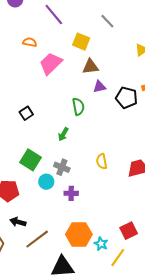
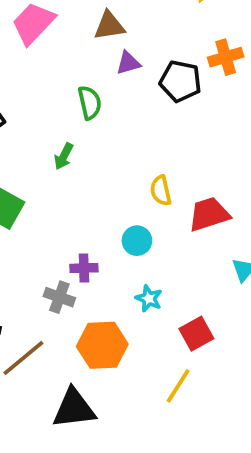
yellow semicircle: (102, 161) -> (161, 191), moved
gray cross: (62, 167) -> (59, 297), moved
cyan circle: (46, 182) -> (137, 241), moved
cyan star: (101, 244) -> (149, 298), moved

